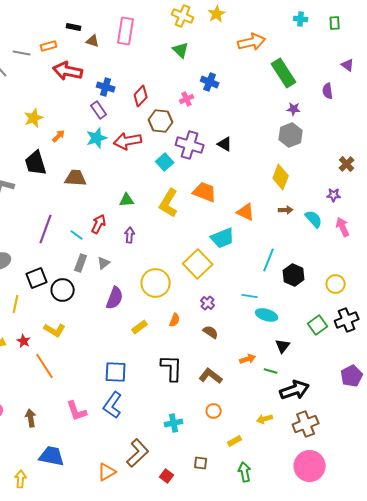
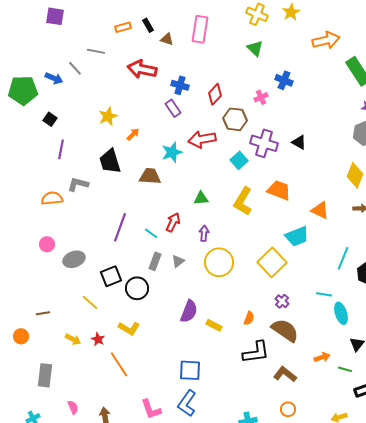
black rectangle: (74, 27) -> (148, 25), turned 48
orange rectangle: (49, 46) -> (123, 27), moved
cyan star: (97, 138) -> (172, 152), moved
yellow circle: (156, 283) -> (219, 262), moved
purple semicircle: (115, 298) -> (189, 311), moved
yellow line: (16, 304) -> (90, 302), turned -60
cyan ellipse: (267, 315) -> (341, 313), turned 55
yellow rectangle: (140, 327) -> (214, 325), turned 63
brown semicircle: (211, 332) -> (285, 330), size x1.8
black L-shape: (172, 368) -> (256, 352), moved, turned 80

